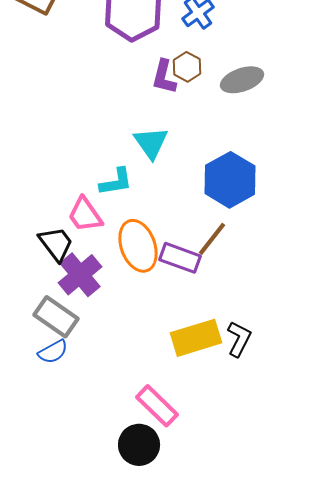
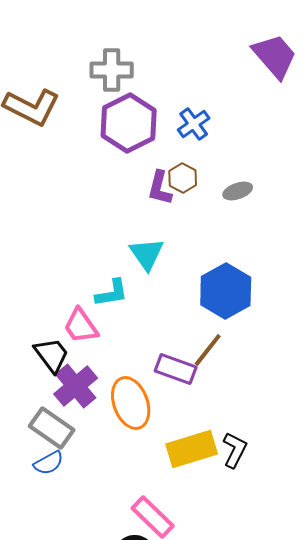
gray ellipse: (242, 80) -> (238, 191), size x0.7
orange ellipse: (138, 246) -> (131, 403), moved

